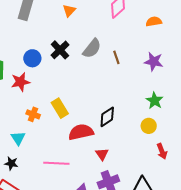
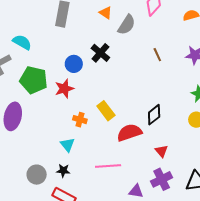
orange triangle: (69, 10) -> (106, 13), turned -32
gray semicircle: (92, 48) -> (127, 25), moved
red triangle: (102, 154) -> (161, 151), moved

